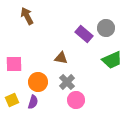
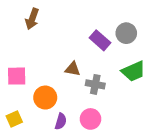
brown arrow: (27, 16) -> (32, 19), turned -132
gray cross: (67, 82) -> (95, 84), moved, turned -35
purple semicircle: (33, 102) -> (61, 121), moved

